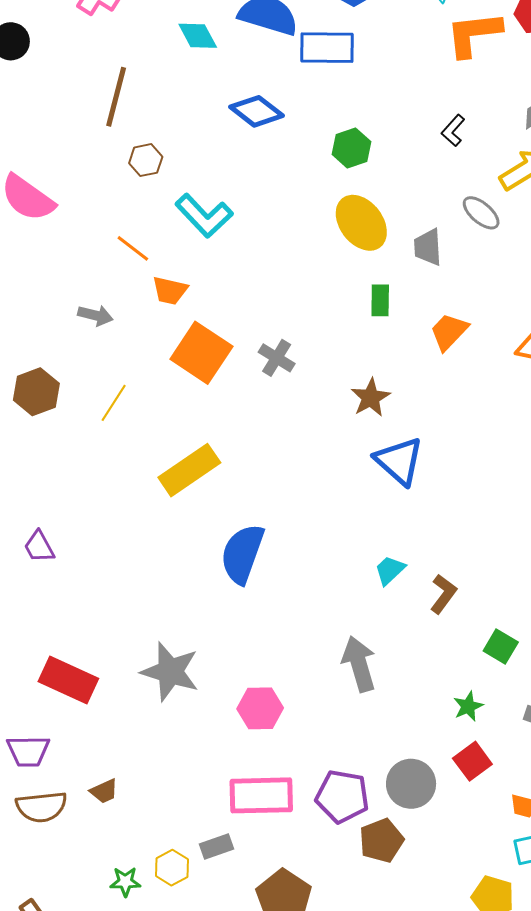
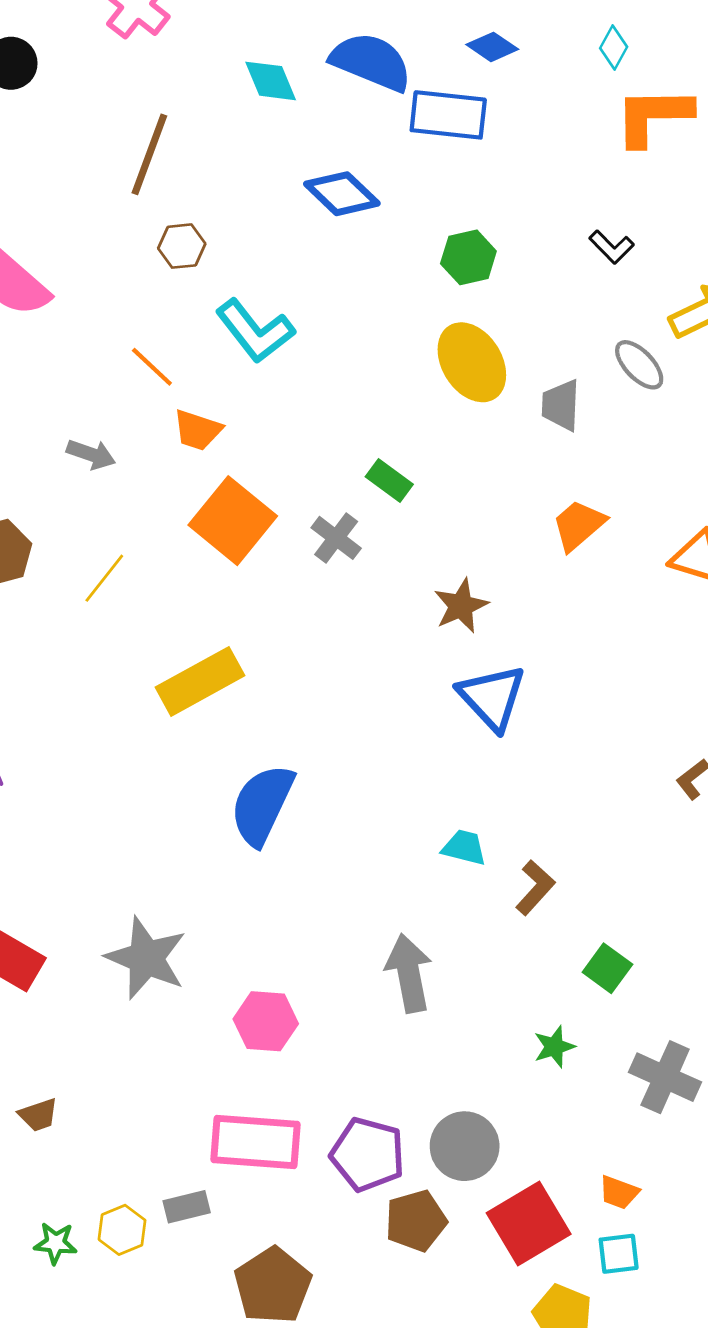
black L-shape: (453, 131) -> (612, 247), turned -92
green rectangle: (380, 300) -> (389, 480), moved, turned -60
cyan trapezoid: (390, 570) -> (464, 847), turned 52
red square: (472, 761) -> (529, 1223), moved, size x1.5

